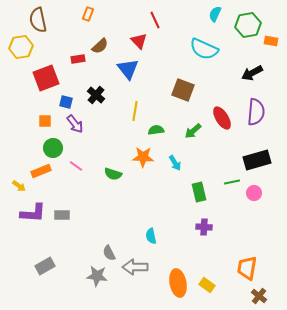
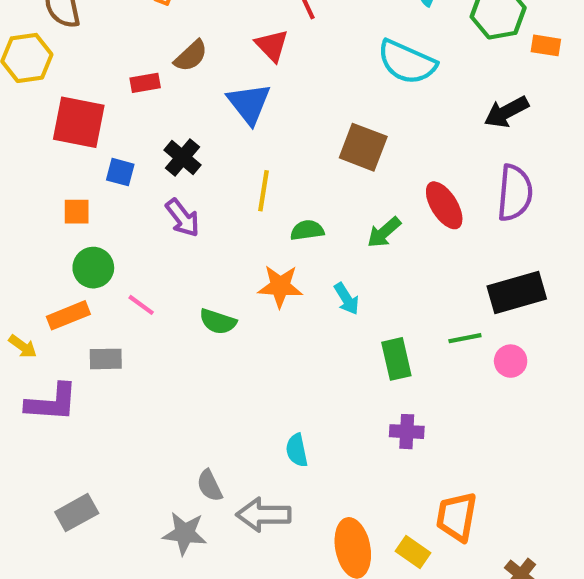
red square: (46, 78) -> (79, 122), turned 32
purple arrow: (75, 124) -> (183, 218), moved
gray rectangle: (62, 215) -> (106, 359), moved
orange trapezoid: (247, 268) -> (457, 517), moved

